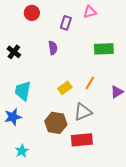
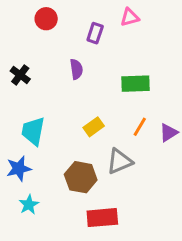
green rectangle: (104, 49) -> (135, 84), moved
orange line: (90, 83) -> (140, 127), moved
red rectangle: (82, 140) -> (102, 218), moved
cyan star: (22, 151) -> (29, 205), moved

